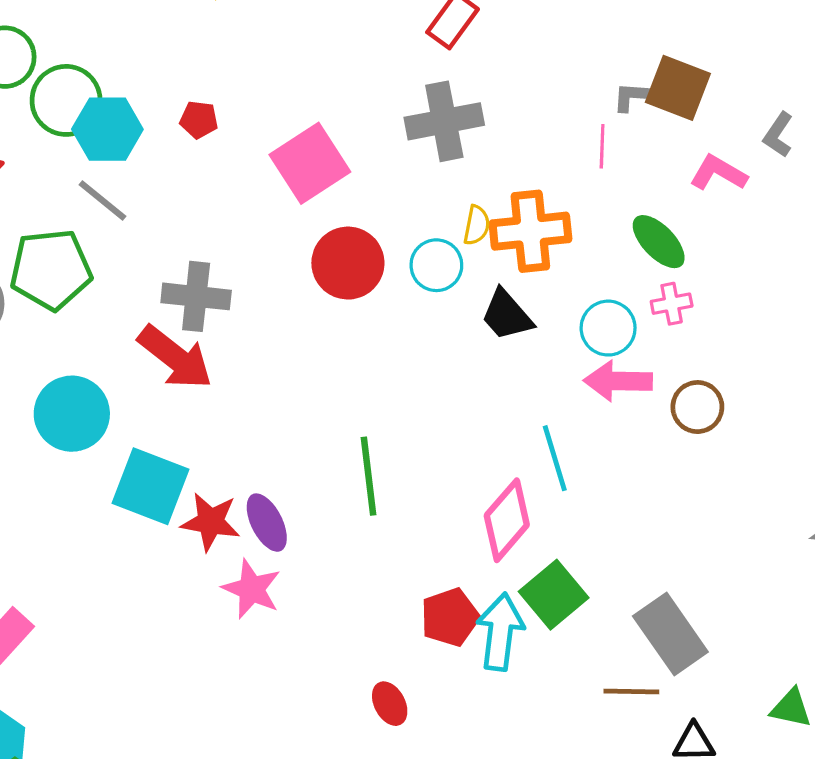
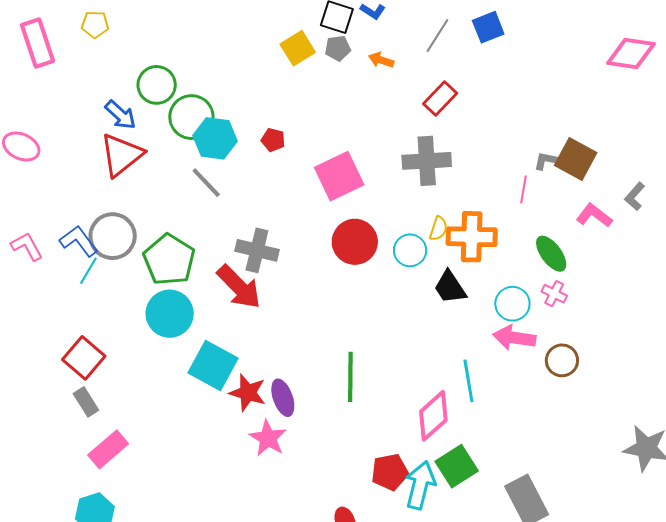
green pentagon: (51, 269) -> (169, 260), moved, turned 30
pink cross: (672, 304) -> (554, 294), turned 30

